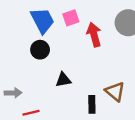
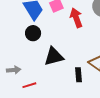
black triangle: (63, 80) -> (54, 56), size x1.5

